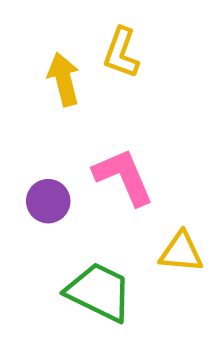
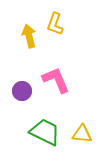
yellow triangle: (181, 252) -> (82, 134), moved

